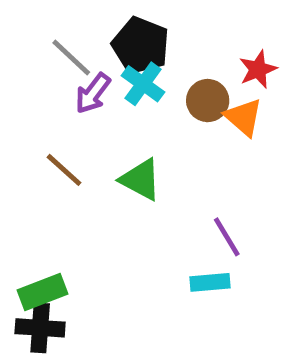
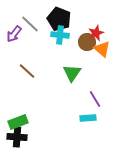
red star: (258, 69) -> (96, 33), moved
cyan cross: (143, 84) -> (60, 35), turned -30
purple arrow: (93, 93) -> (14, 34), moved
green triangle: (141, 180) -> (72, 73), moved, turned 36

